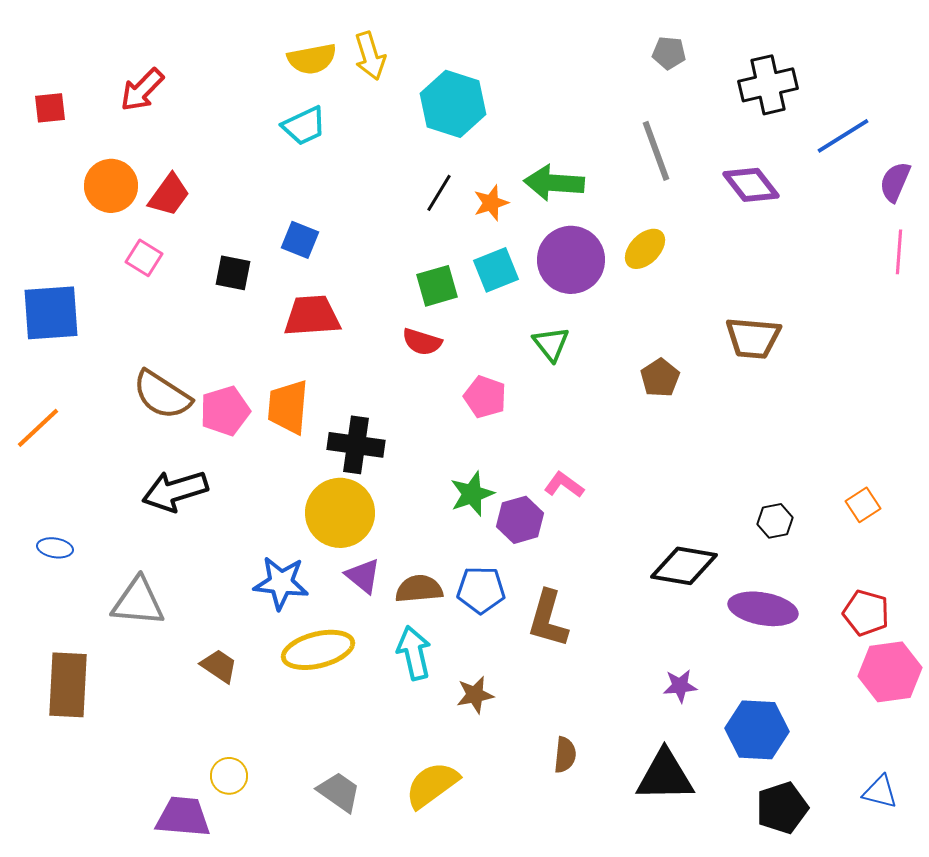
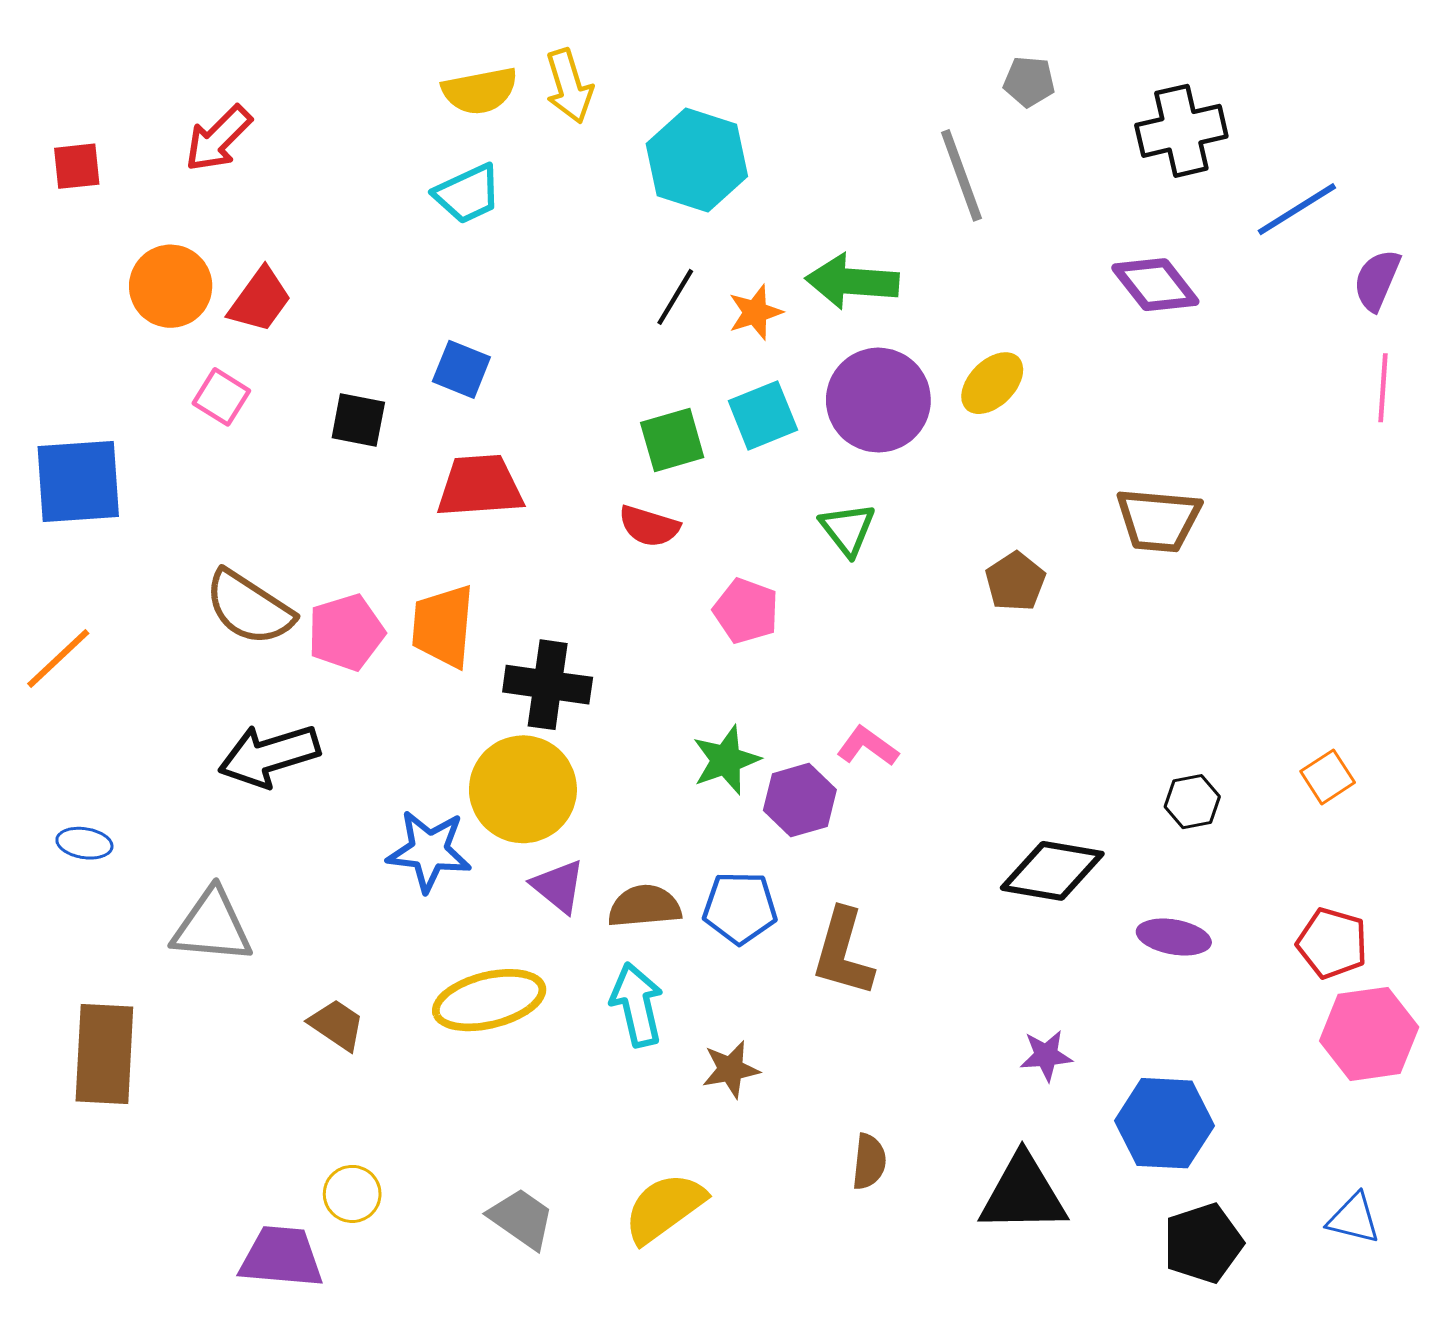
gray line: (656, 151) -> (961, 175), moved
blue star: (281, 583) -> (429, 851), moved
purple ellipse: (763, 609) -> (1174, 937), size x0.7

